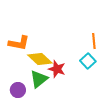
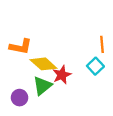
red star: (57, 69) -> (62, 75), turned 30

